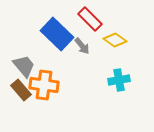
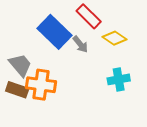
brown rectangle: (21, 90) -> (17, 90), turned -30

